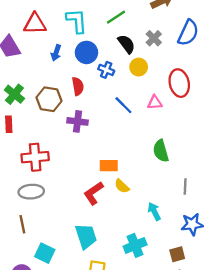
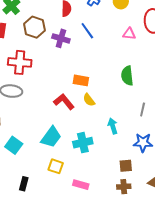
brown hexagon: (49, 99) -> (34, 27), moved
blue line: (123, 105) -> (87, 31), moved
red L-shape: (93, 193) -> (64, 102), turned 75
cyan trapezoid: (86, 236) -> (51, 137), turned 45
cyan cross: (135, 245) -> (83, 143), moved

